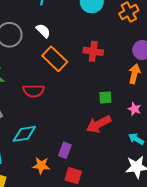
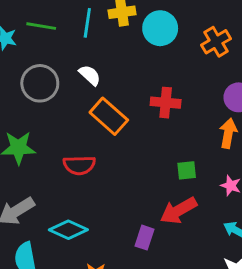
cyan diamond: (24, 134) -> (68, 230), turned 35
purple rectangle: (65, 150) -> (145, 238), moved

